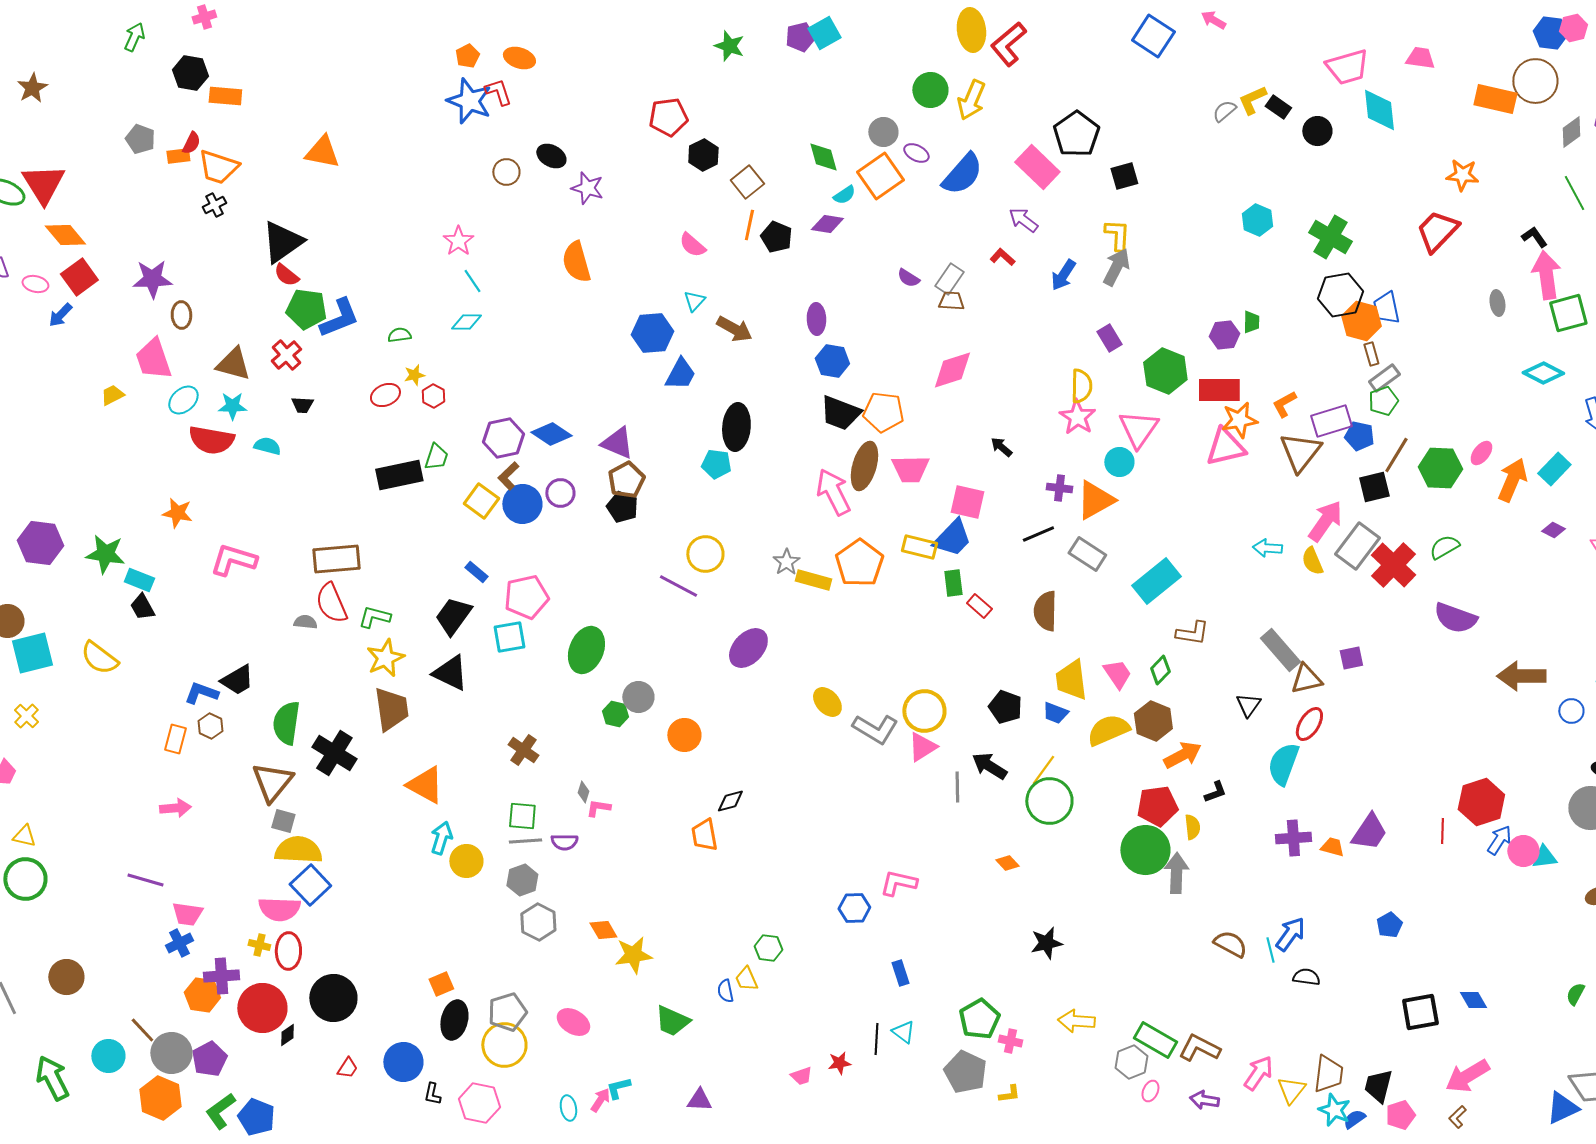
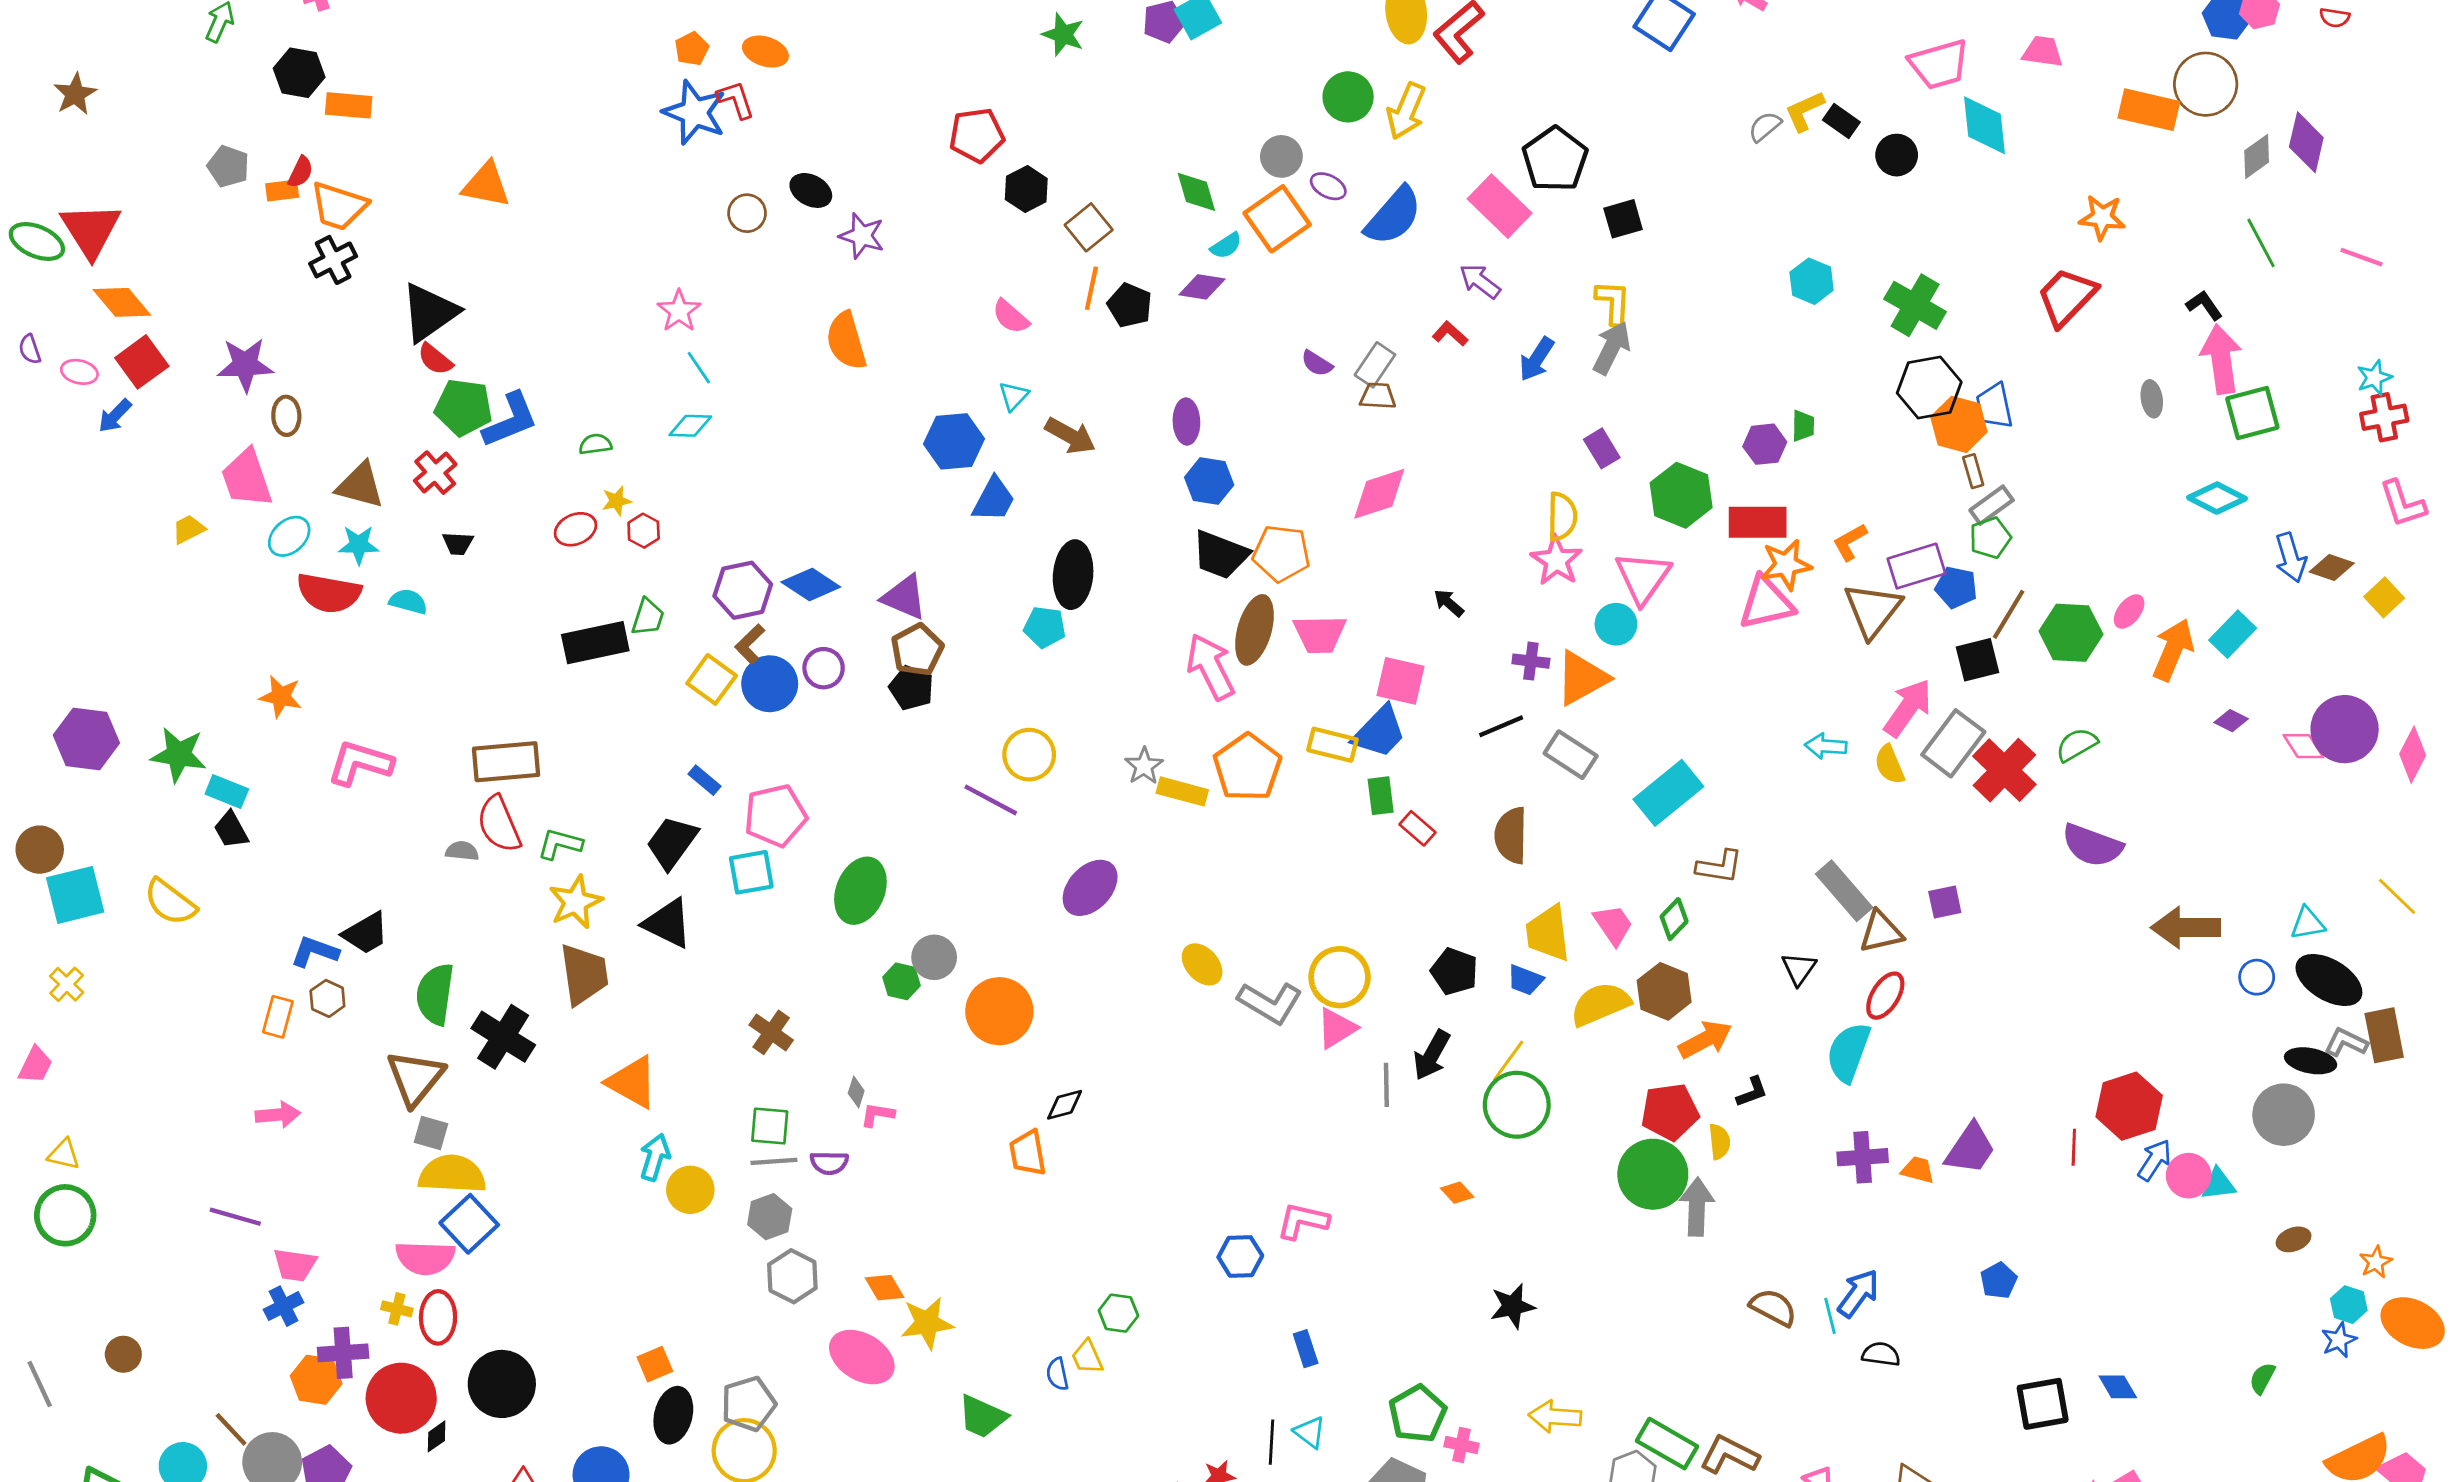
black cross: (214, 205) -> (333, 260), size x1.4
orange circle: (684, 735) -> (999, 1011), size x1.4
black arrow: (989, 766) -> (1432, 1055), turned -93
brown circle: (66, 977) -> (123, 1354), size x0.7
pink ellipse: (573, 1022) -> (862, 1357), moved, size x1.4

